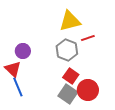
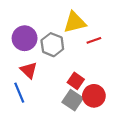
gray hexagon: (67, 50) -> (52, 45), moved
purple circle: (23, 51) -> (25, 38), moved, size x1.5
red triangle: (13, 69) -> (29, 70), moved

